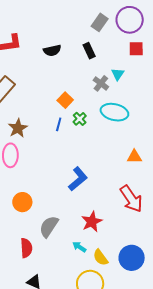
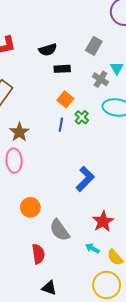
gray rectangle: (100, 22) -> (94, 46), moved
black rectangle: (89, 51) -> (62, 69), moved, turned -63
gray semicircle: (49, 227) -> (60, 230), turned -65

